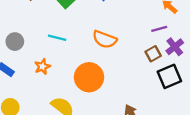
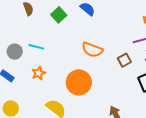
cyan line: (57, 38) -> (36, 47), moved
brown square: (153, 54) -> (124, 60), moved

